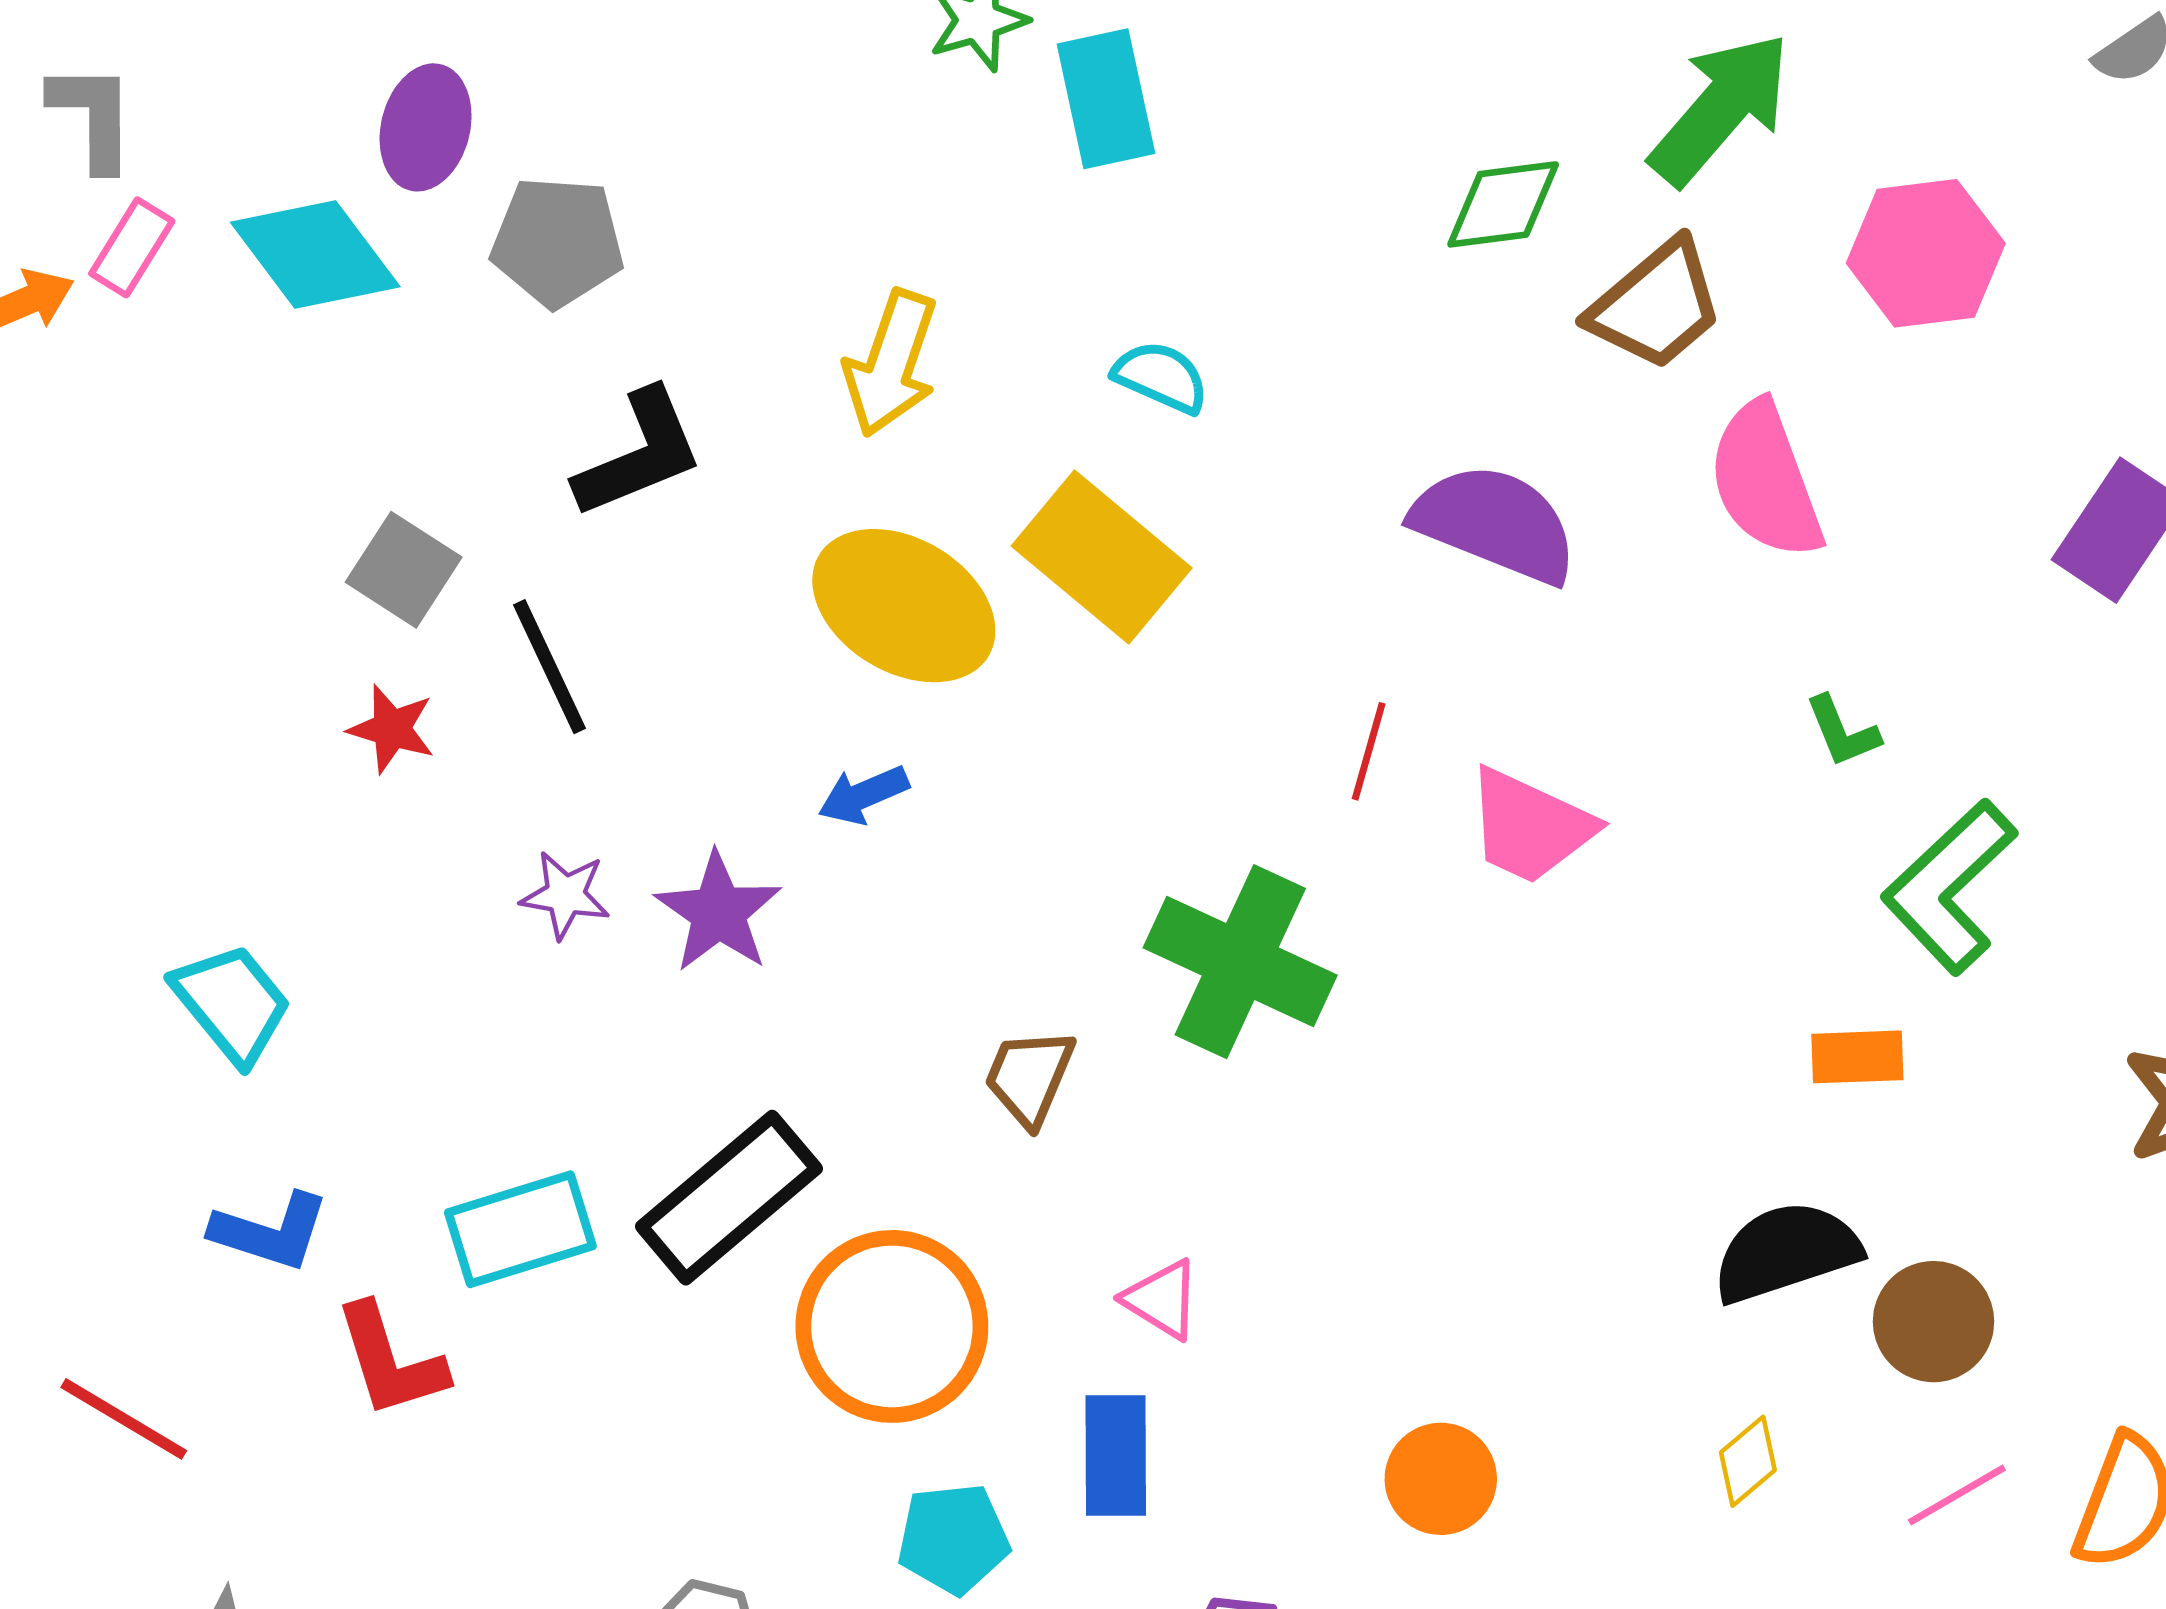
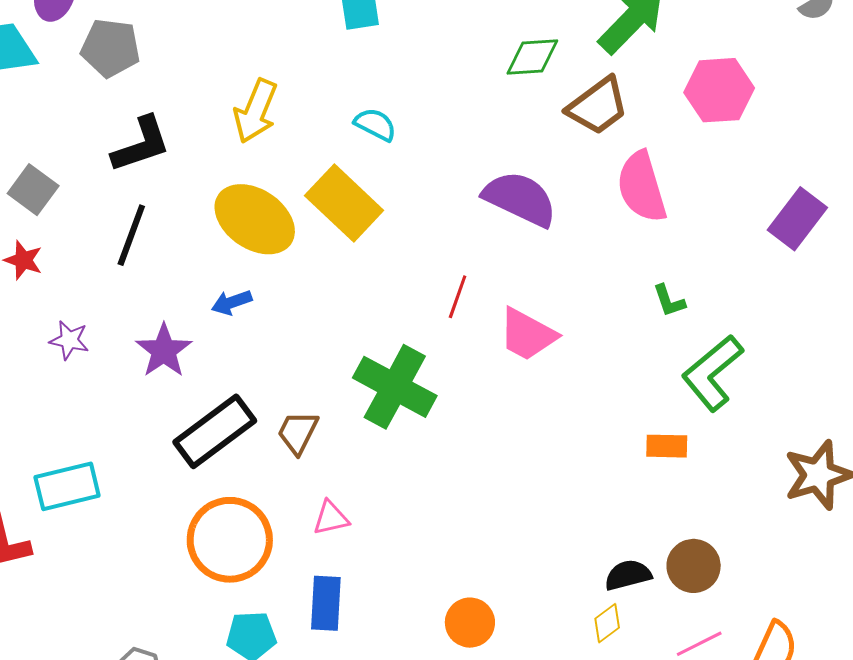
black line: (550, 667) -> (131, 235), moved, turned 42
purple star: (565, 895) -> (69, 340), moved
black rectangle: (729, 1198) -> (215, 431), moved
black semicircle: (1786, 1252) -> (628, 575), moved, size x0.7
pink triangle: (1162, 1299) -> (331, 518), moved, turned -48

